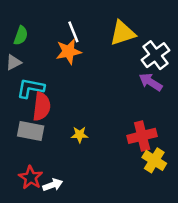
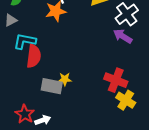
gray rectangle: (31, 131) -> (52, 86), moved
red cross: (142, 136) -> (116, 80), turned 35

